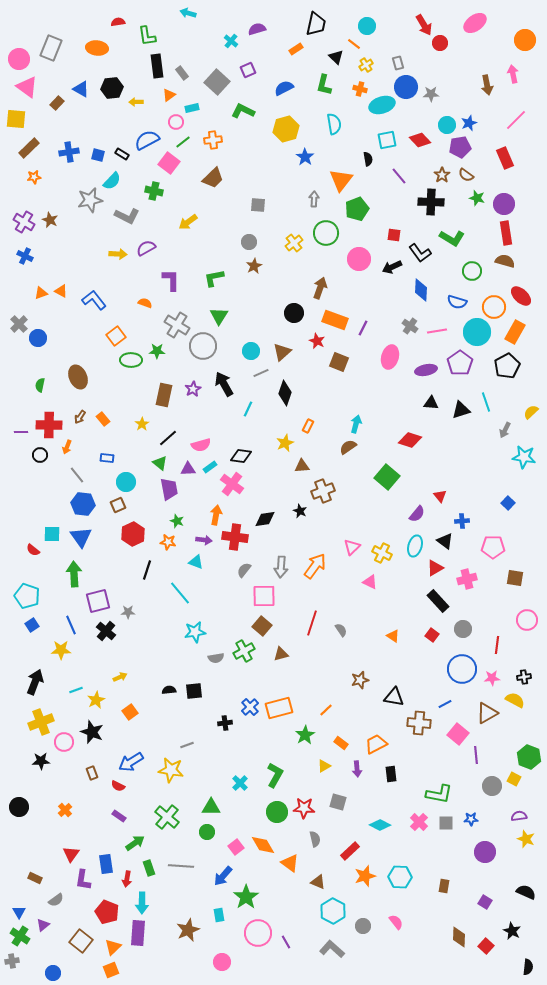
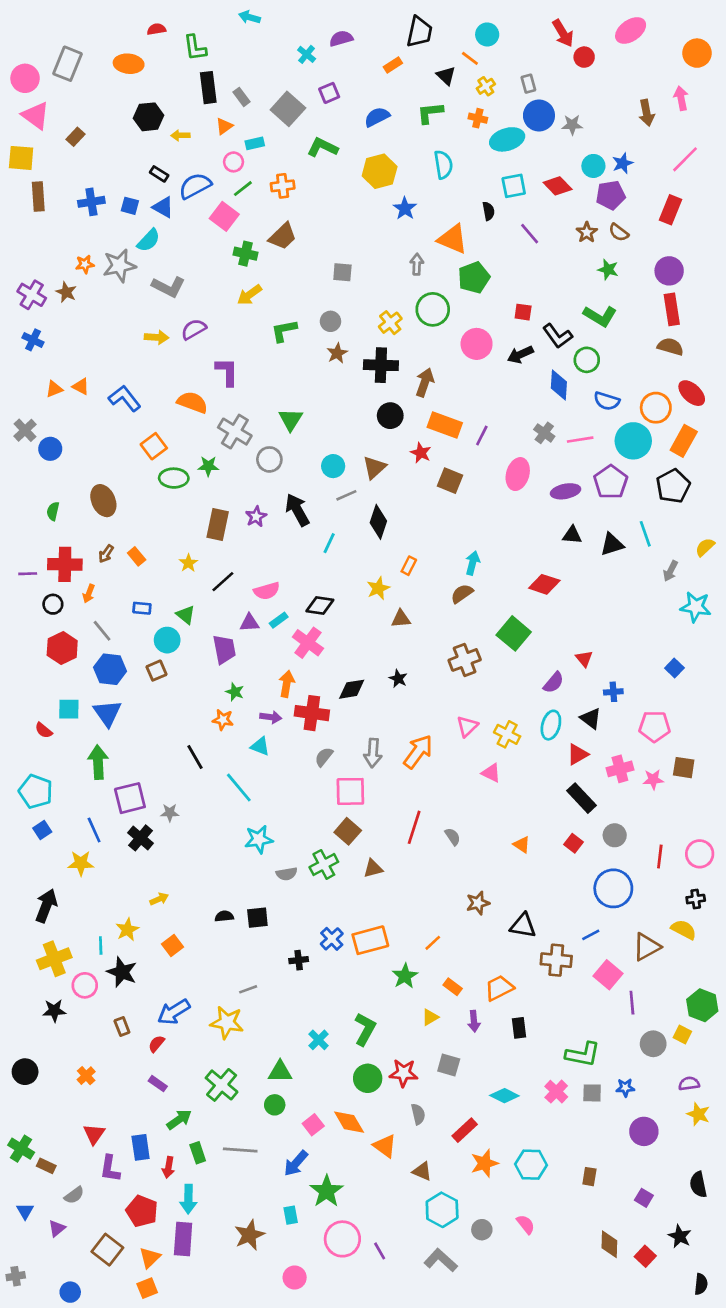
green L-shape: (324, 85) -> (430, 113), turned 70
blue triangle: (81, 89) -> (163, 207), moved
brown rectangle: (29, 148) -> (38, 197), turned -50
black rectangle: (122, 154) -> (159, 174), moved
red rectangle: (505, 158) -> (670, 210), turned 45
orange star: (34, 177) -> (85, 264), moved
orange triangle: (341, 180) -> (453, 239), turned -45
green cross: (154, 191) -> (245, 254), moved
green star: (477, 198) -> (608, 270), moved
black cross: (431, 202) -> (381, 365), moved
green circle: (472, 271) -> (587, 360), moved
green L-shape: (214, 278) -> (284, 331), moved
orange semicircle: (145, 303) -> (192, 402), size x1.6
gray circle: (203, 346) -> (269, 459), size x0.7
green triangle: (160, 463) -> (186, 615), moved
brown cross: (323, 491) -> (465, 660), moved
red hexagon: (133, 534) -> (62, 648), moved
black line: (147, 570) -> (195, 757), turned -48
pink circle: (527, 620) -> (700, 854), moved
pink star: (492, 678) -> (653, 779), moved
cyan line: (76, 690) -> (101, 945), moved, turned -72
red semicircle: (118, 786) -> (156, 1044), turned 104
black semicircle: (526, 892) -> (698, 1185), turned -126
green cross: (20, 936) -> (21, 1149), moved

